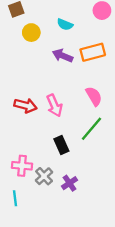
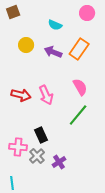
yellow circle: (31, 33) -> (26, 45), moved
orange rectangle: (93, 52) -> (79, 49), turned -40
black rectangle: (61, 145) -> (41, 135), moved
cyan line: (15, 198) -> (12, 183), moved

